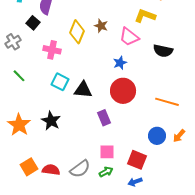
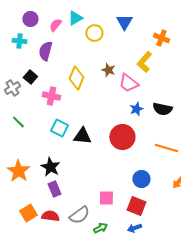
yellow L-shape: (145, 16) -> (144, 62), turned -70
black square: (33, 23) -> (30, 77), moved
brown star: (101, 26) -> (108, 70), moved
black semicircle: (163, 51) -> (162, 109), moved
blue star: (120, 63) -> (136, 109), moved
purple rectangle: (104, 118) -> (54, 189), moved
blue circle: (157, 136) -> (141, 179), moved
green arrow: (106, 172) -> (100, 228), moved

